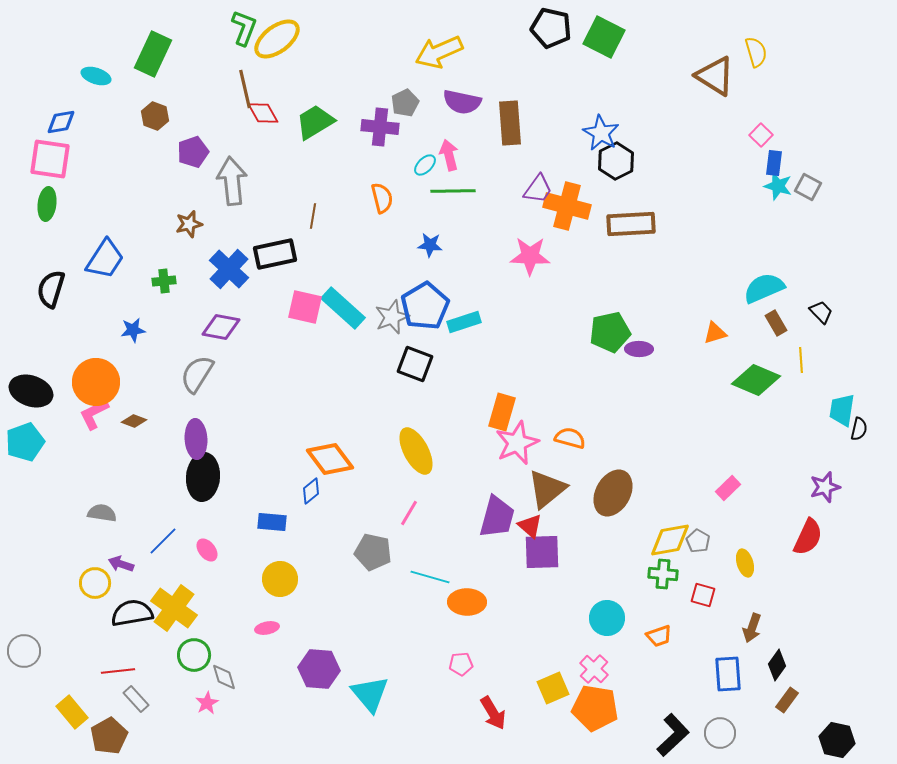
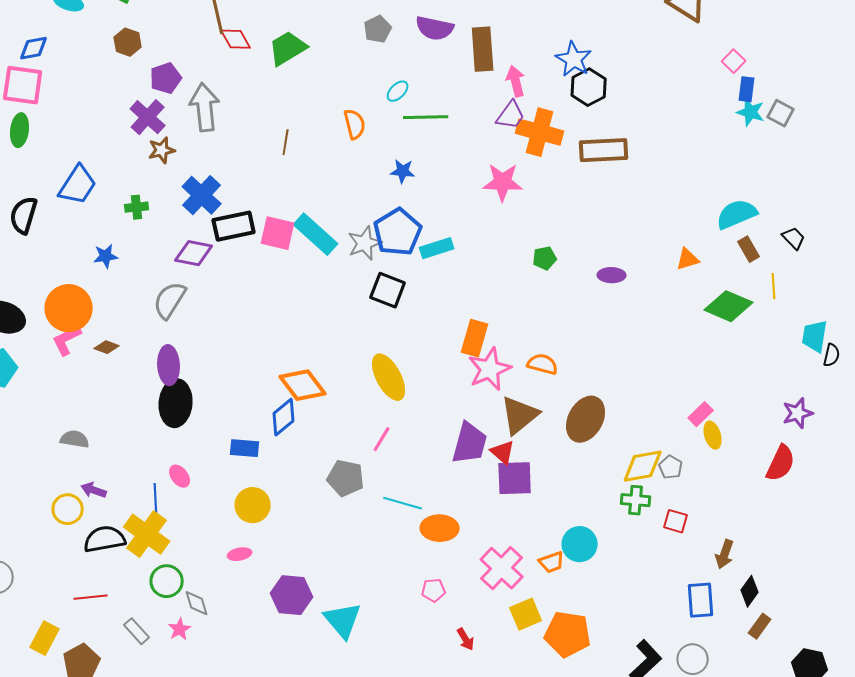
purple cross: (380, 127) -> (148, 117), moved, turned 36
pink arrow: (449, 155) -> (516, 81), moved
black rectangle: (275, 254) -> (234, 226), moved
green pentagon: (610, 332) -> (545, 258), moved, size x0.6
blue diamond: (311, 491) -> (284, 417), size x1.4
blue line: (163, 541) -> (156, 500), moved, turned -48
yellow ellipse: (745, 563) -> (713, 435), moved
orange trapezoid: (659, 636) -> (552, 562), moved
pink cross: (594, 669) -> (502, 568), moved, size x1.5
gray rectangle: (136, 699) -> (137, 631), moved
yellow rectangle: (72, 712) -> (45, 638), turned 68
red arrow: (493, 713) -> (466, 639), size x0.7

